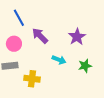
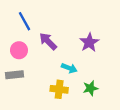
green star: (85, 66) -> (90, 88), moved
yellow cross: (32, 79) -> (59, 89), moved

